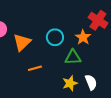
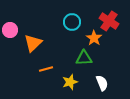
cyan circle: (55, 37) -> (72, 22), moved
yellow star: (70, 83) -> (70, 82), moved

